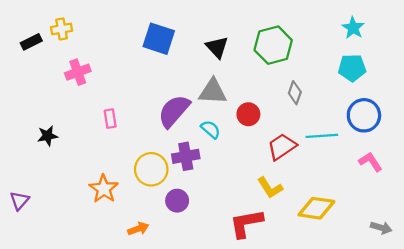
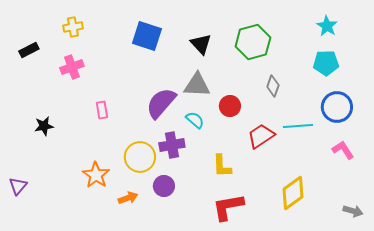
yellow cross: (62, 29) -> (73, 27), moved
black rectangle: (31, 42) -> (29, 50), moved
yellow L-shape: (270, 188) -> (222, 166), moved, turned 30
yellow diamond: (316, 208) -> (293, 193), turned -44
orange arrow: (138, 229) -> (128, 198), moved

